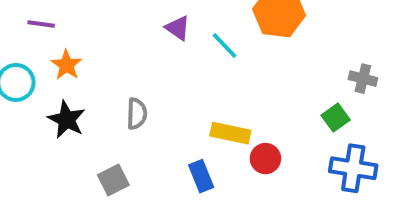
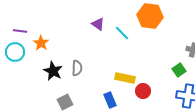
purple line: (41, 24) -> (20, 31), moved
black star: (67, 120) -> (53, 71), moved

